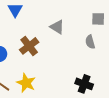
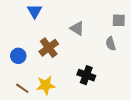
yellow star: (26, 83) -> (46, 85), turned -30
black cross: (84, 84) -> (86, 75), moved

